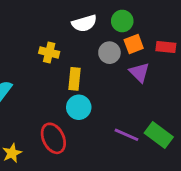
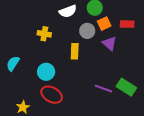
yellow rectangle: (75, 79) -> (75, 51), moved
cyan circle: (79, 107) -> (46, 72), moved
red ellipse: (53, 138) -> (52, 95), turned -30

